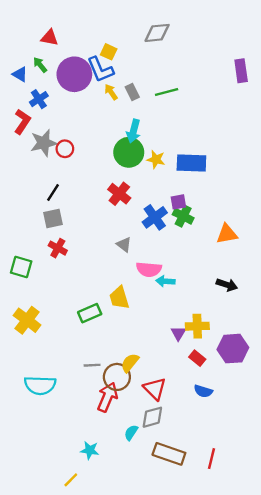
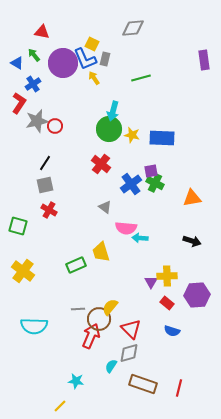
gray rectangle: (132, 92) -> (105, 59), moved, turned 40

